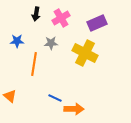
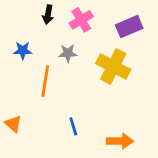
blue line: (55, 98) -> (73, 126), turned 48
orange arrow: (74, 109) -> (120, 141), moved

